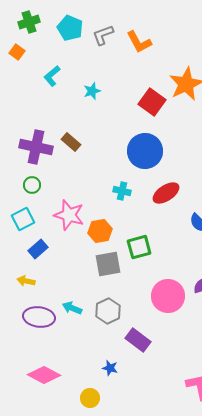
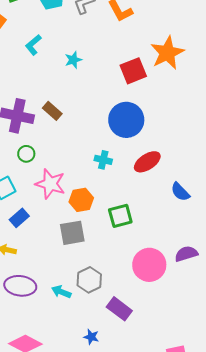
red square: (152, 102) -> (133, 71), turned 32
green circle: (32, 185) -> (26, 154), moved
gray square: (108, 264) -> (72, 233), moved
cyan arrow: (72, 308) -> (61, 292), moved

